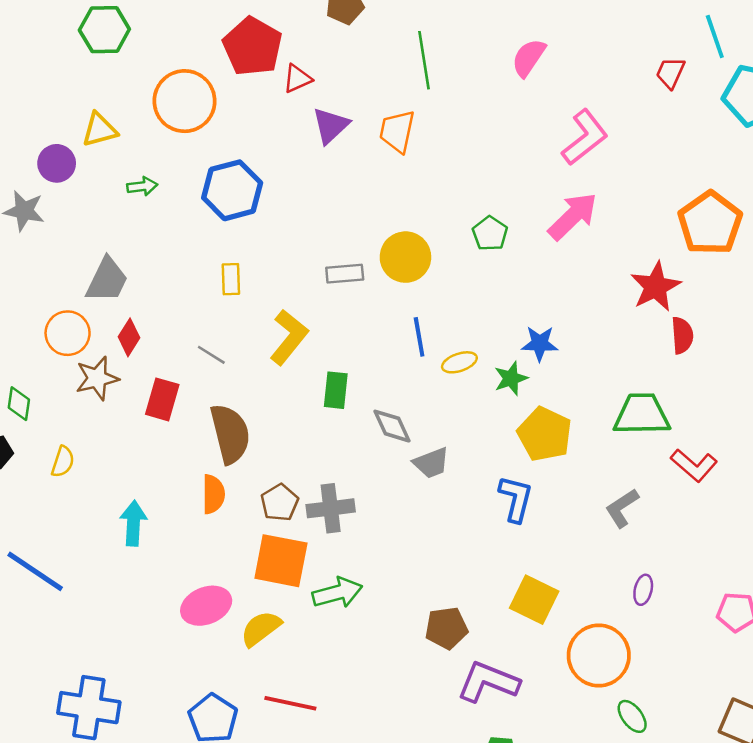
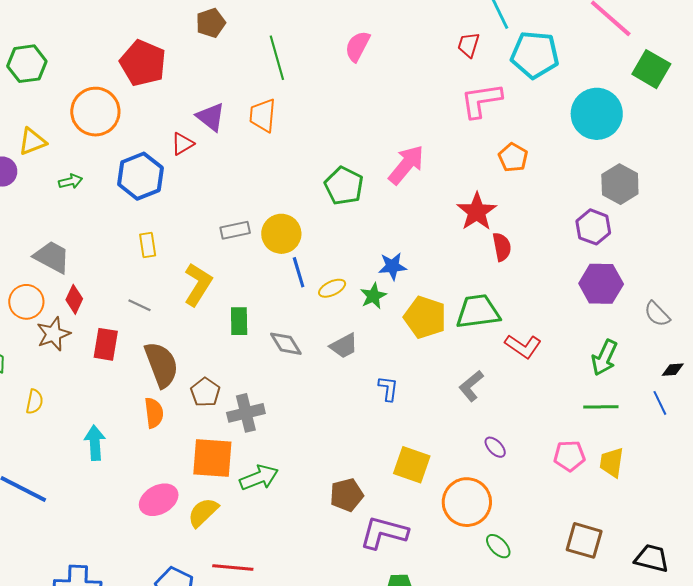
red triangle: (297, 79) -> (182, 144), moved
purple triangle: (331, 125) -> (211, 117), turned -32
pink L-shape: (585, 137) -> (481, 100), moved, turned -144
orange pentagon: (710, 223) -> (513, 157), size x0.6
green pentagon: (490, 234) -> (344, 186), size x1.4
yellow circle: (405, 257) -> (281, 234), moved
gray trapezoid: (107, 280) -> (52, 257), turned -81
yellow pentagon: (545, 434) -> (425, 317), moved
gray trapezoid: (431, 463) -> (344, 346), moved
blue L-shape: (516, 499) -> (388, 388), size x0.7
brown pentagon: (280, 503) -> (205, 392), moved
purple ellipse: (643, 590) -> (495, 447), turned -50

